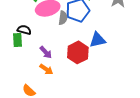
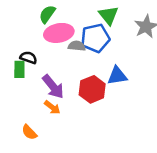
gray semicircle: (63, 18) -> (77, 46), turned -96
purple arrow: (46, 52) -> (53, 87), size x1.5

